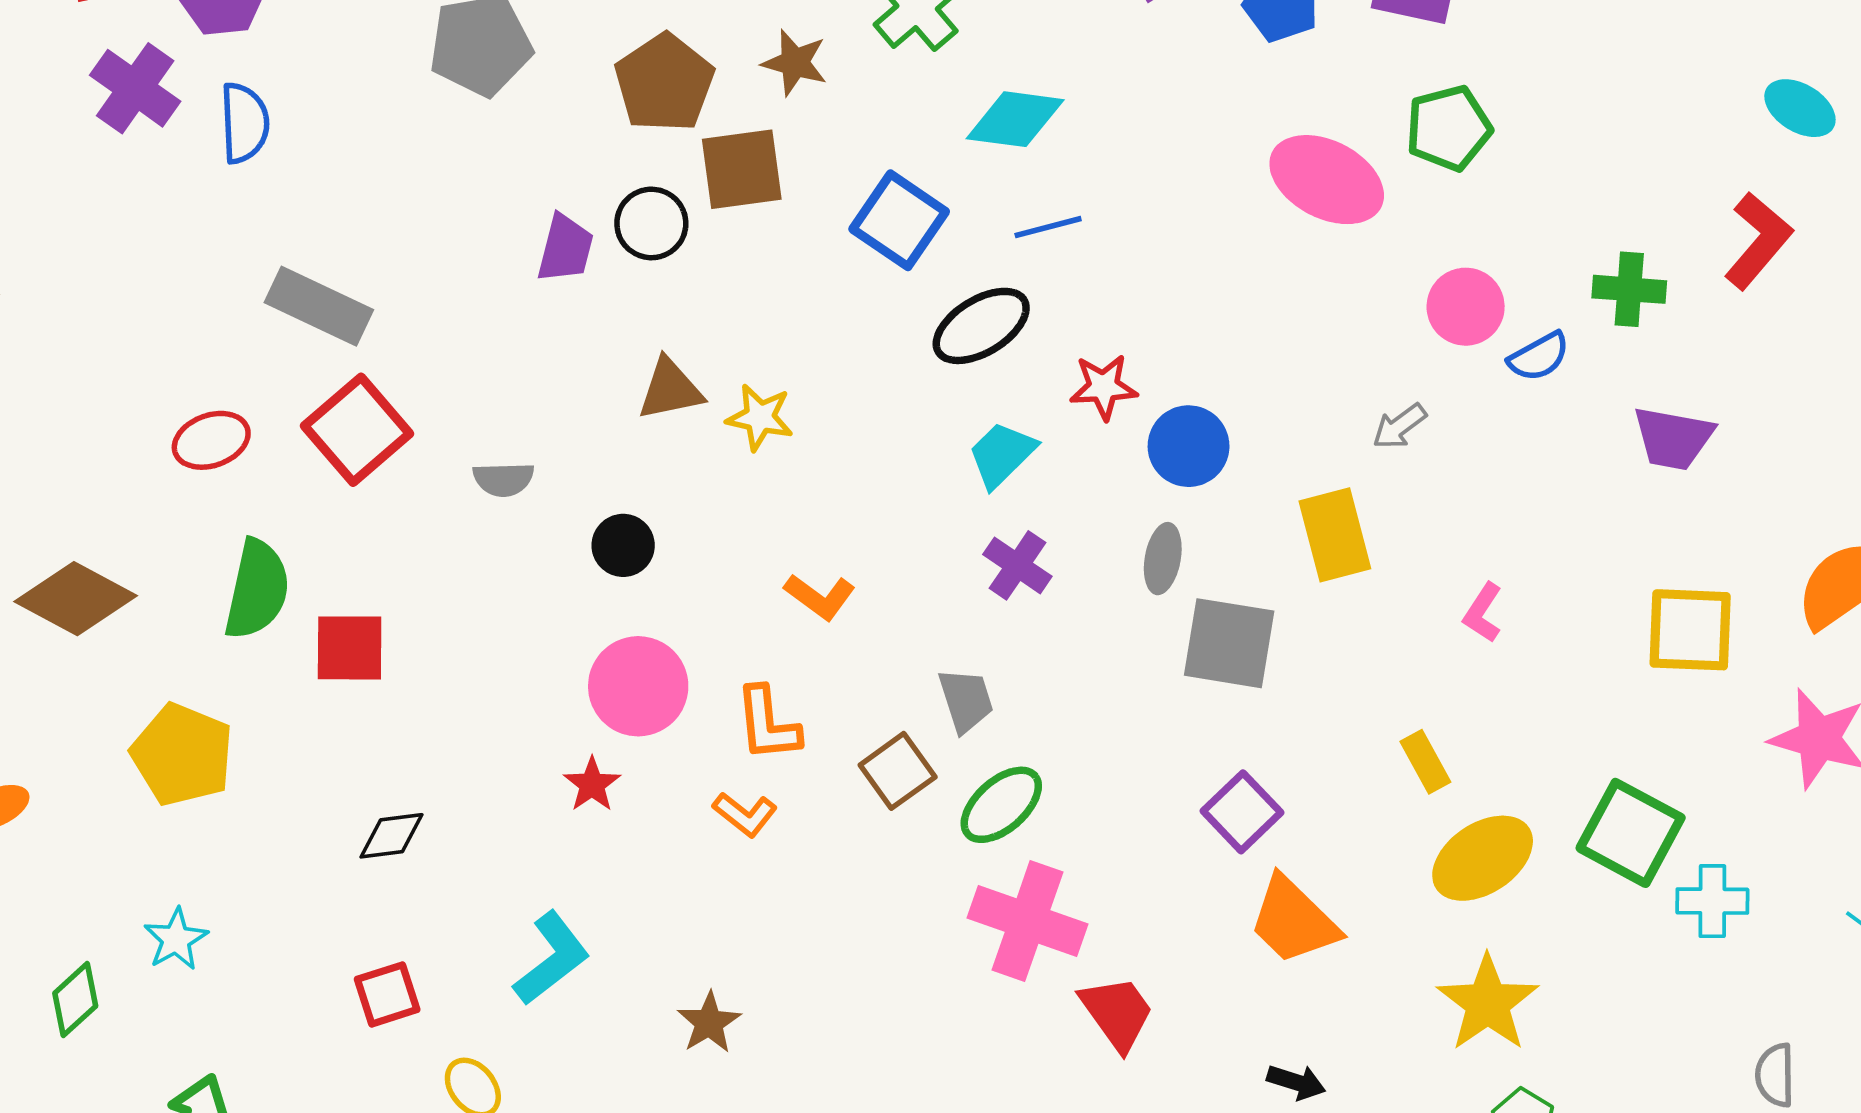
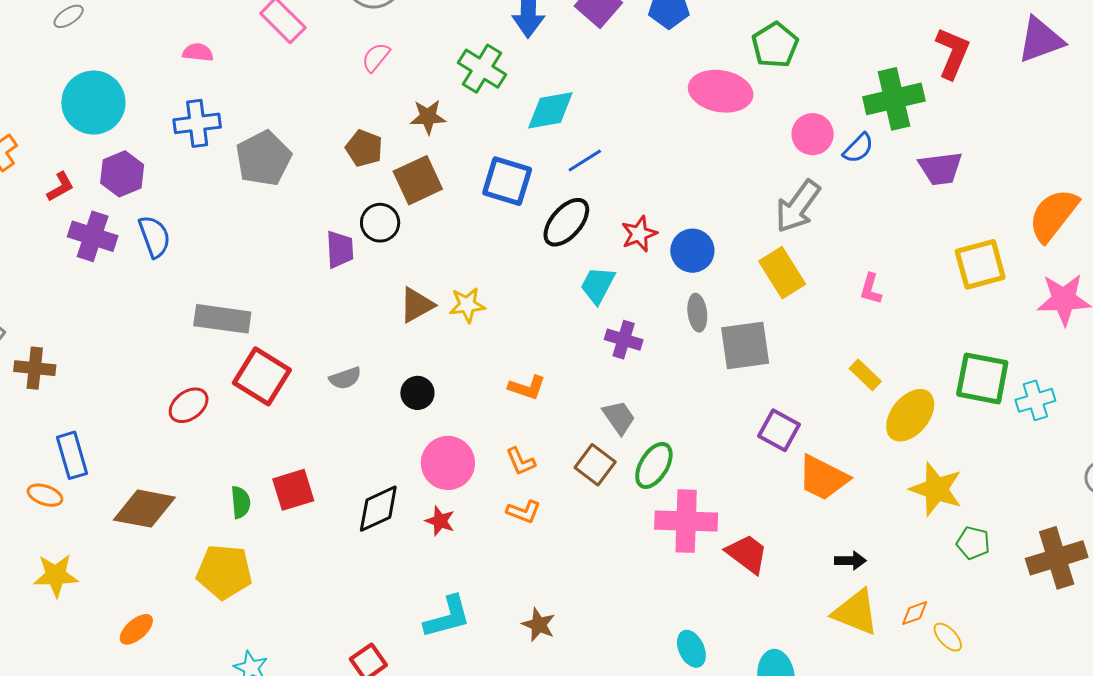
brown pentagon: (664, 83) -> (364, 148), size x0.7
green cross: (1629, 289) -> (894, 99), size x1.5
gray arrow: (1399, 426) -> (798, 206), size x1.8
green semicircle: (257, 589) -> (241, 502), moved, size x0.6
orange L-shape: (768, 724) -> (521, 461), size x0.7
black diamond: (392, 836) -> (378, 509), moved, size x1.4
cyan L-shape: (552, 958) -> (447, 617), turned 40

